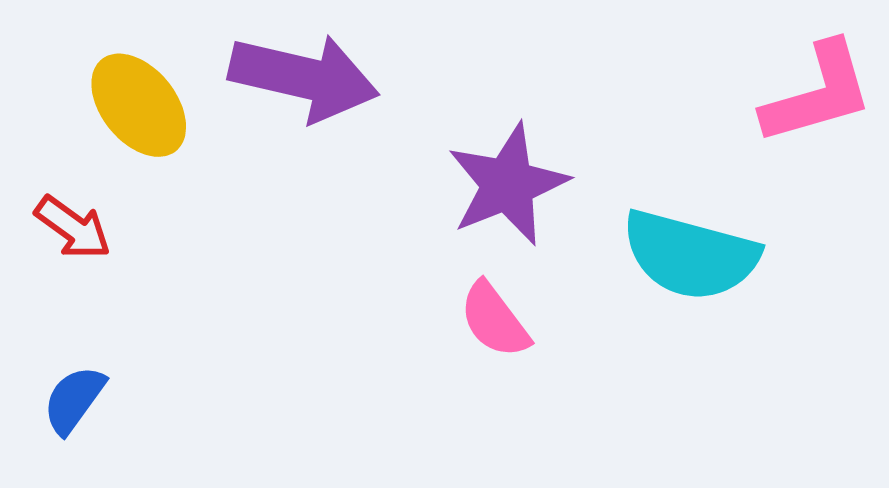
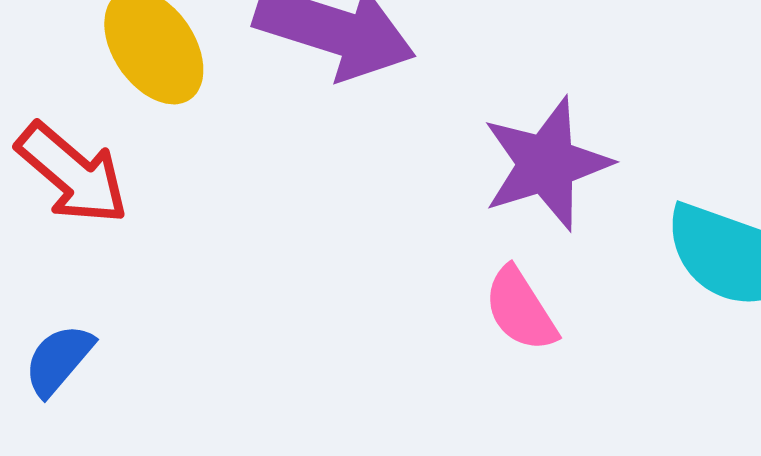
red arrow: (73, 228) -> (72, 174), size x1.4

